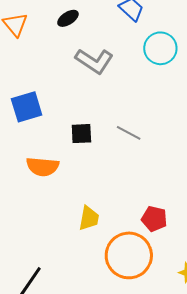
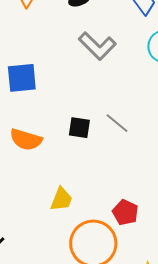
black square: (81, 134) -> (79, 128), moved

